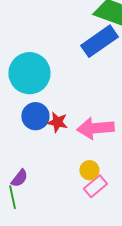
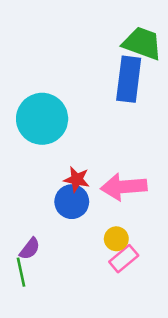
blue rectangle: (99, 41) -> (129, 79), turned -48
blue circle: (35, 116) -> (72, 202), moved

